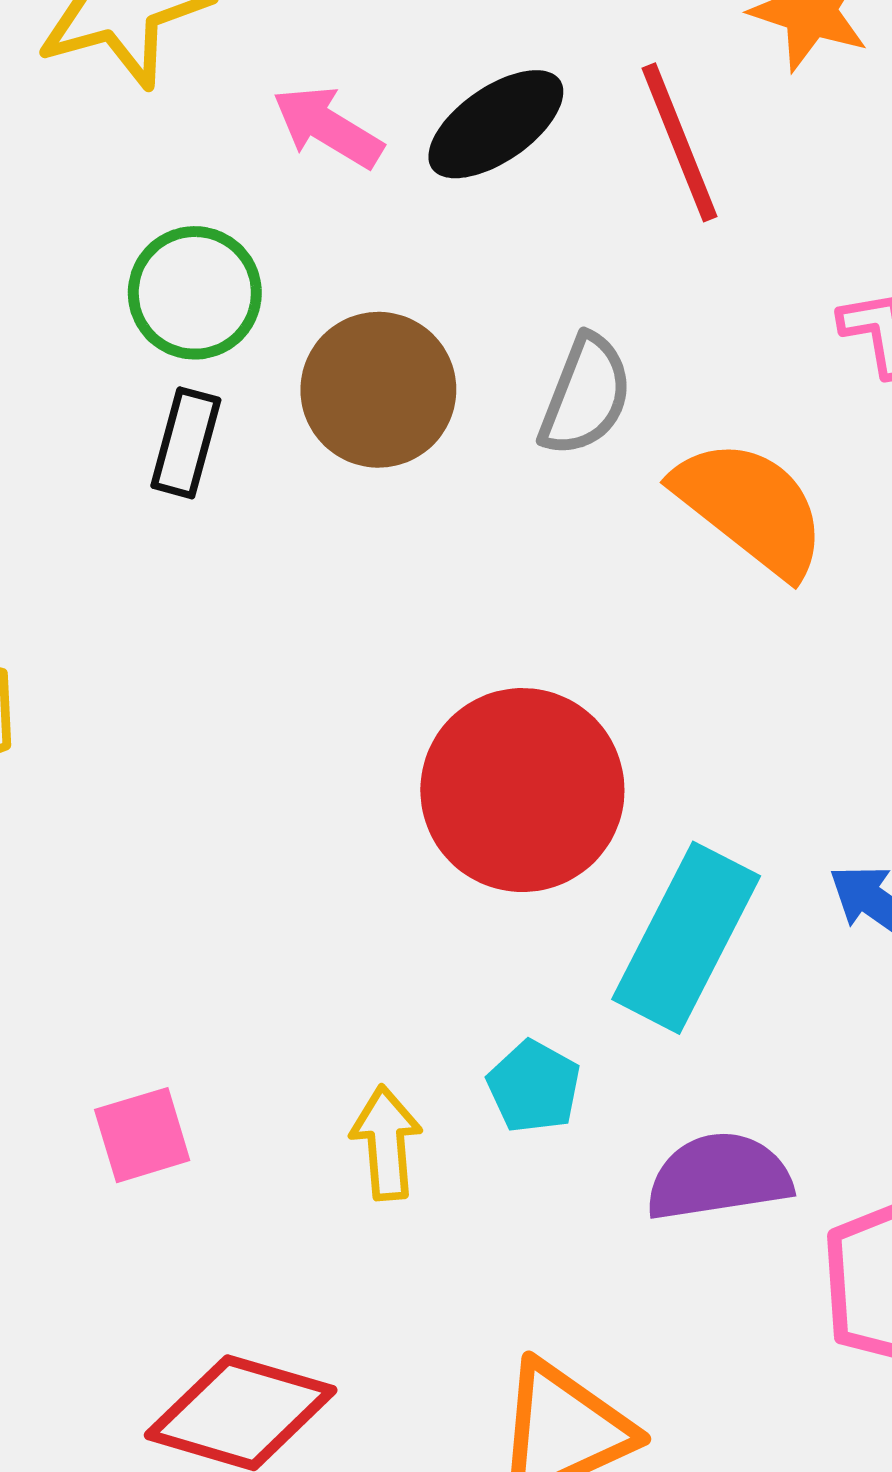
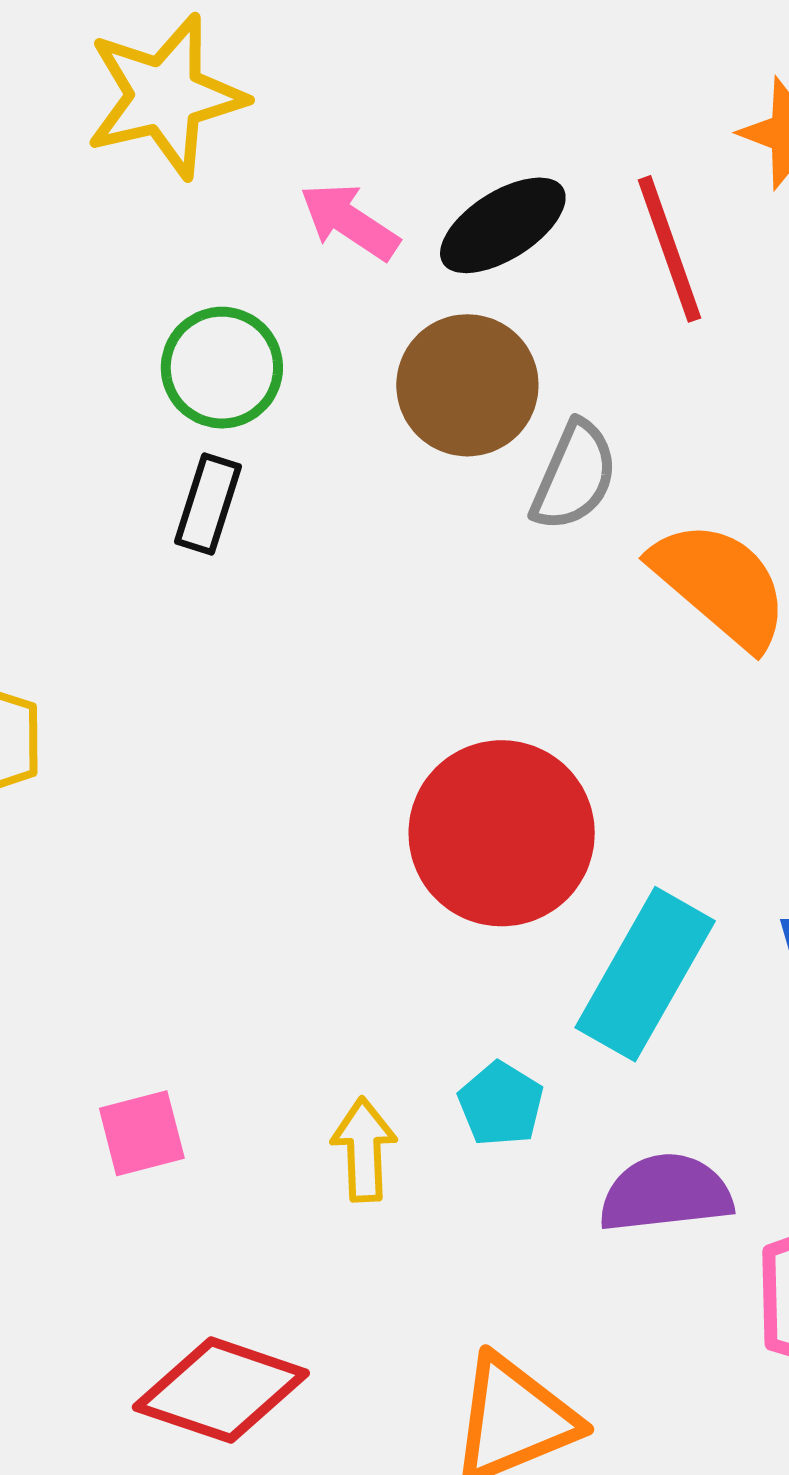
brown circle: (378, 390) -> (467, 385), moved

